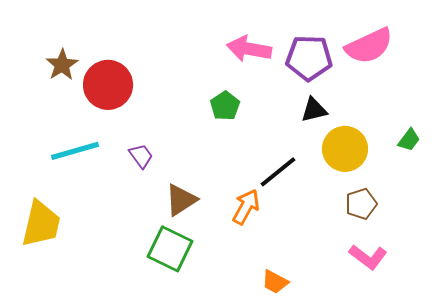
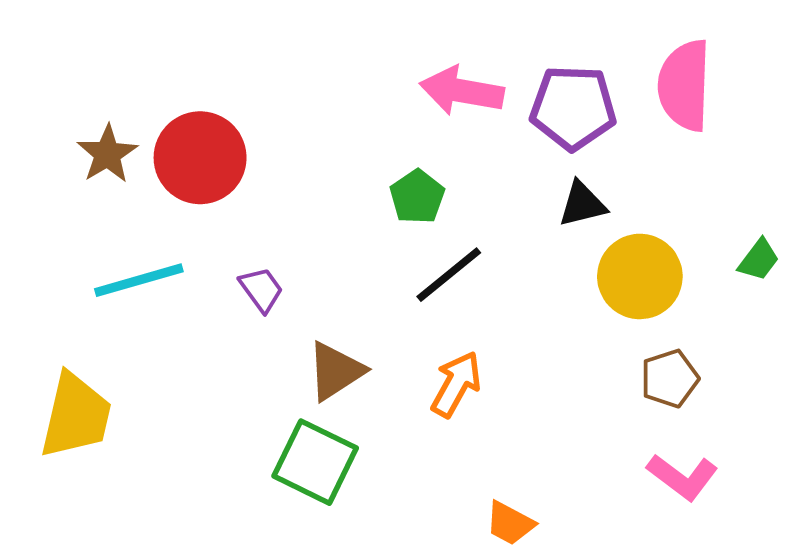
pink semicircle: (369, 46) -> (684, 85), turned 117
brown star: (62, 65) -> (107, 154), moved
black line: (278, 172) -> (449, 275), moved

